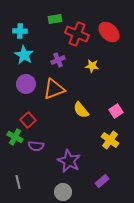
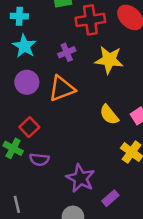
red cross: (77, 34) -> (90, 20), turned -30
yellow star: (92, 66) -> (109, 60), size x1.6
yellow semicircle: (81, 110) -> (109, 115), moved
purple rectangle: (102, 181) -> (110, 198), moved

